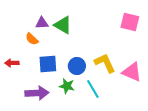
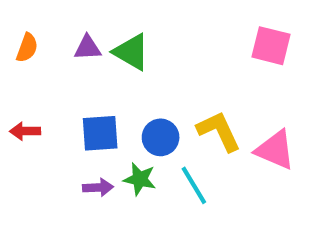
orange semicircle: (32, 39) -> (27, 48), moved, turned -112
purple arrow: (37, 93) -> (98, 187), moved, size x0.6

